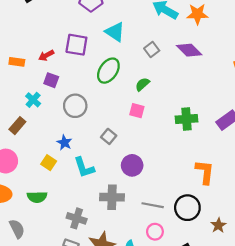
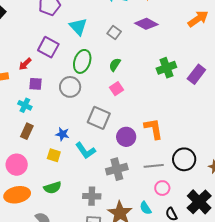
cyan triangle: (115, 32) -> (78, 27), turned 30
purple square: (76, 45) -> (48, 47), turned 35
gray circle: (75, 106) -> (70, 87), moved
pink square: (137, 111) -> (117, 89), turned -32
green cross: (187, 119) -> (166, 68), moved
brown rectangle: (17, 126) -> (27, 131), moved
gray square: (109, 136) -> (99, 118), size x1.6
orange L-shape: (205, 172) -> (153, 129), moved

